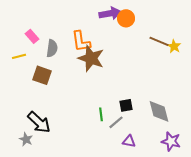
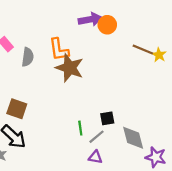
brown square: (42, 75) -> (17, 109), moved
gray diamond: (159, 111) -> (133, 138), moved
purple triangle: (129, 141) -> (95, 157), moved

